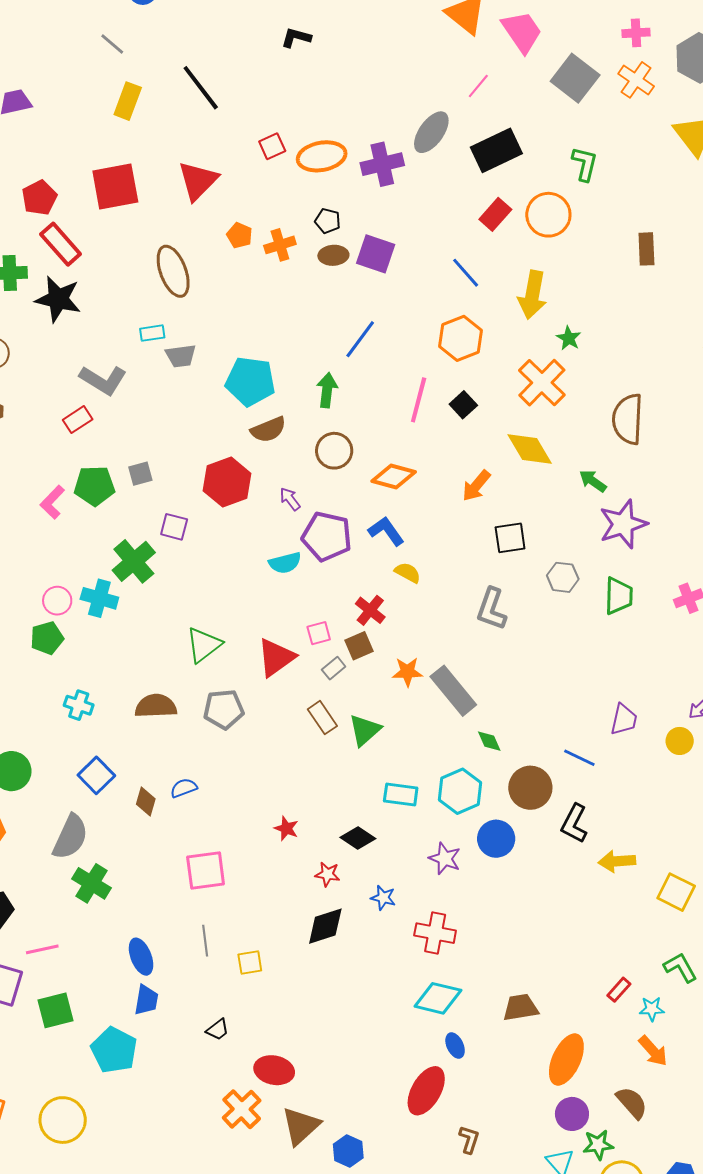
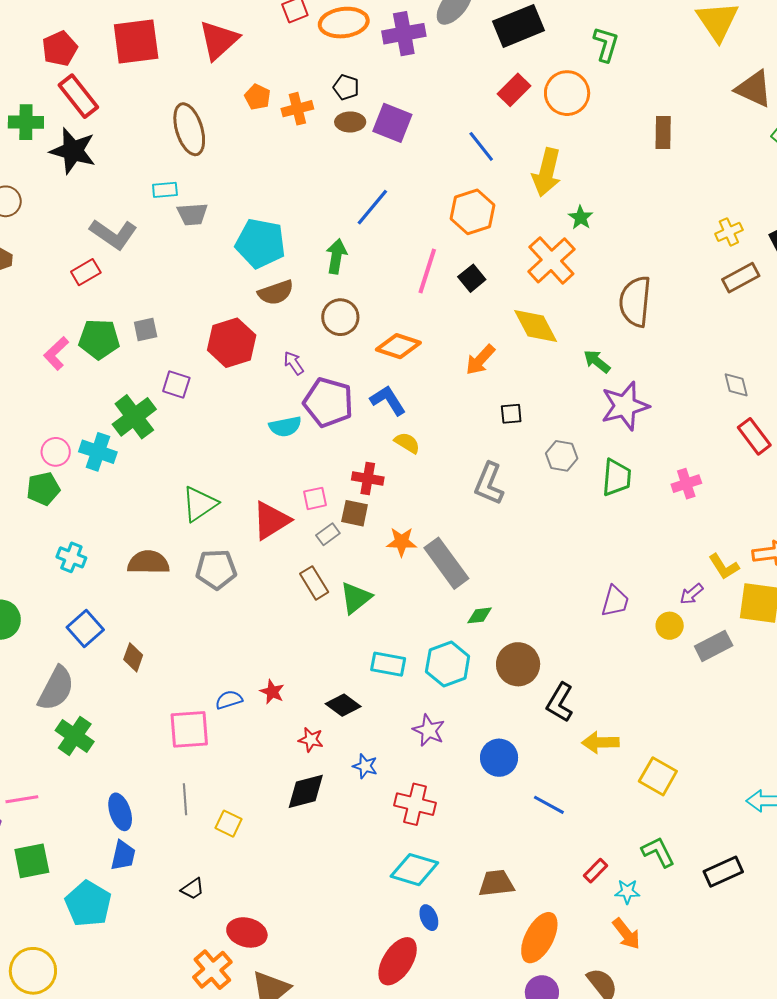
black square: (510, 538) -> (511, 414), size x0.7
red cross: (370, 610) -> (368, 478), turned -32
brown square: (359, 646) -> (355, 513), turned 32
green diamond: (489, 741) -> (479, 615), turned -76
blue line: (579, 758) -> (549, 805), moved
blue semicircle: (184, 788) -> (229, 700), moved
blue circle: (496, 839) -> (499, 758), moved
yellow square: (250, 962) -> (228, 824), turned 32

